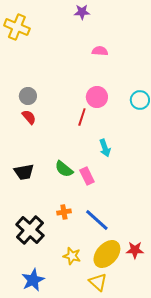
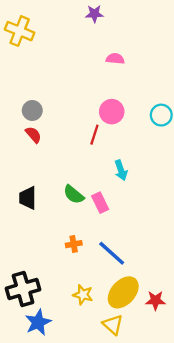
black trapezoid: (24, 172) -> (28, 198), turned 100
black cross: (30, 230) -> (23, 289), moved, turned 32
red star: (135, 250) -> (155, 300), moved

